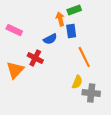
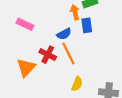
orange line: (84, 57) -> (68, 53), moved
yellow semicircle: (77, 82) -> (77, 84), moved

